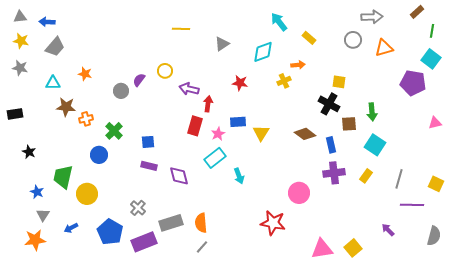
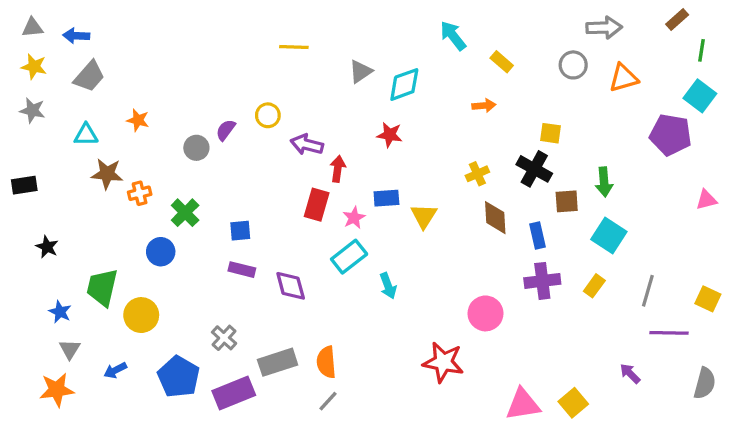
cyan diamond: (263, 52) -> (404, 84), moved
yellow cross: (284, 81) -> (477, 174), moved
brown diamond: (305, 134) -> (495, 218), turned 50

